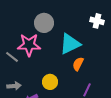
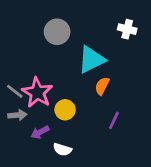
pink star: (29, 45) -> (37, 93), moved, turned 30
gray line: (12, 57) -> (15, 91), moved

